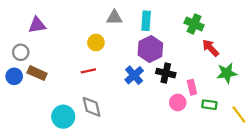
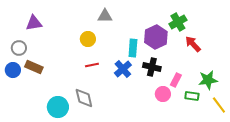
cyan rectangle: (146, 21) -> (133, 48), moved
green cross: (194, 24) -> (178, 22), turned 36
purple hexagon: (150, 49) -> (156, 37), moved
red line: (88, 71) -> (92, 65), moved
green star: (227, 73) -> (208, 80), moved
pink rectangle: (192, 87) -> (176, 80), turned 40

